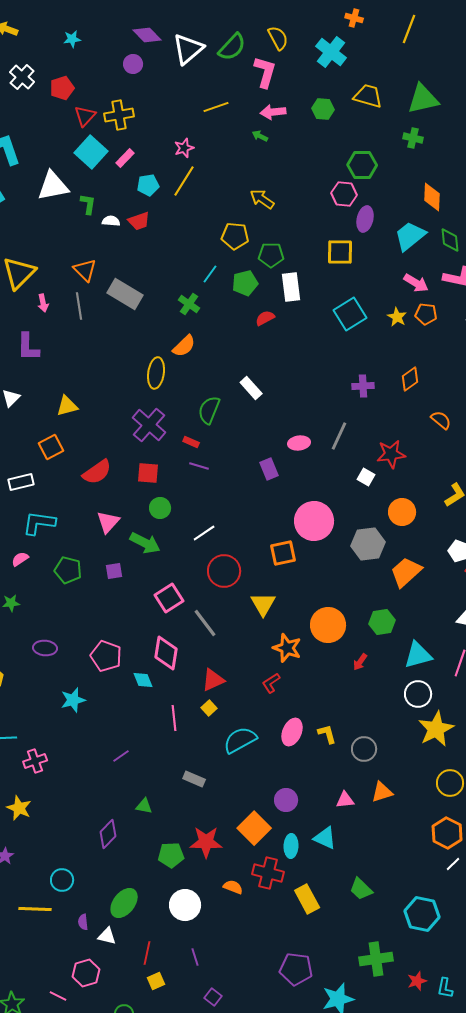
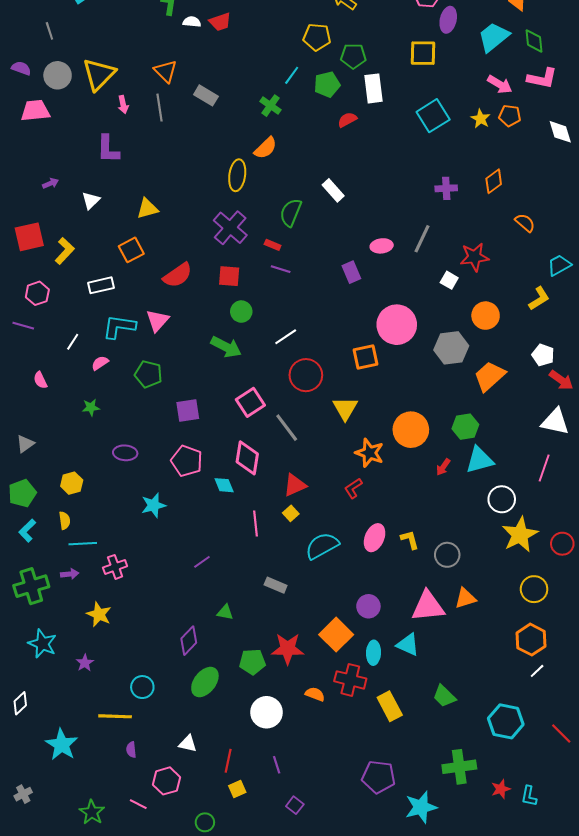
gray rectangle: (125, 294) -> (206, 95), size x0.7
pink triangle: (108, 522) -> (157, 321), moved
purple square: (114, 571) -> (188, 410), moved, size x1.4
cyan triangle: (418, 655) -> (480, 460), moved
pink triangle: (345, 800) -> (428, 606), size x1.8
green ellipse: (124, 903) -> (205, 682), moved
purple semicircle: (83, 922) -> (131, 750), moved

